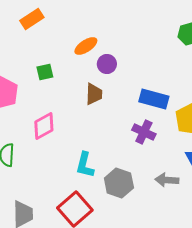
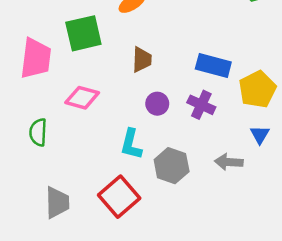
purple circle: (107, 64) -> (157, 104), moved
green square: (45, 72) -> (83, 33), size x1.8
pink diamond: (44, 126) -> (82, 98), turned 44

